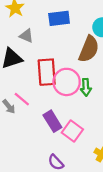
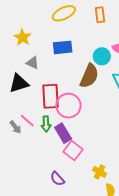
green arrow: (86, 87) -> (46, 124), moved
purple rectangle: (52, 121) -> (63, 133), moved

